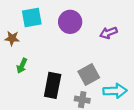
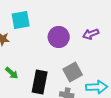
purple circle: (70, 22) -> (59, 37), moved
green arrow: (22, 66) -> (12, 73), moved, turned -72

